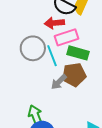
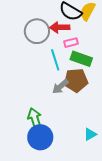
pink rectangle: (67, 37) -> (71, 43), size x0.6
gray circle: (33, 48) -> (37, 31), moved

